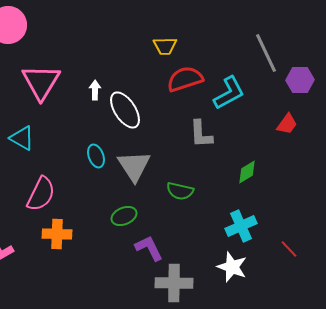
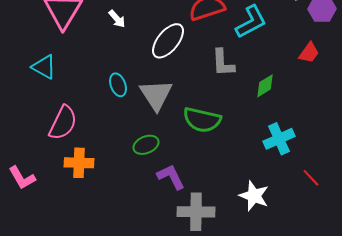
white arrow: (95, 90) -> (117, 19), turned 138
white ellipse: (125, 110) -> (168, 41), moved, turned 72
green diamond: (247, 172) -> (265, 86), moved
green semicircle: (180, 191) -> (202, 120), size x1.4
cyan cross: (241, 226) -> (279, 139), moved

